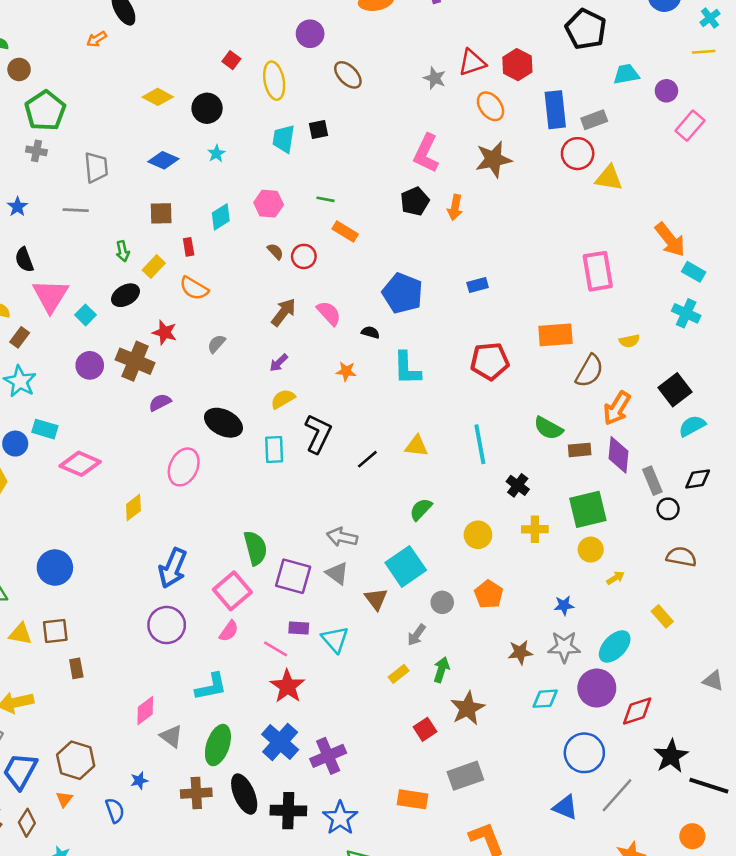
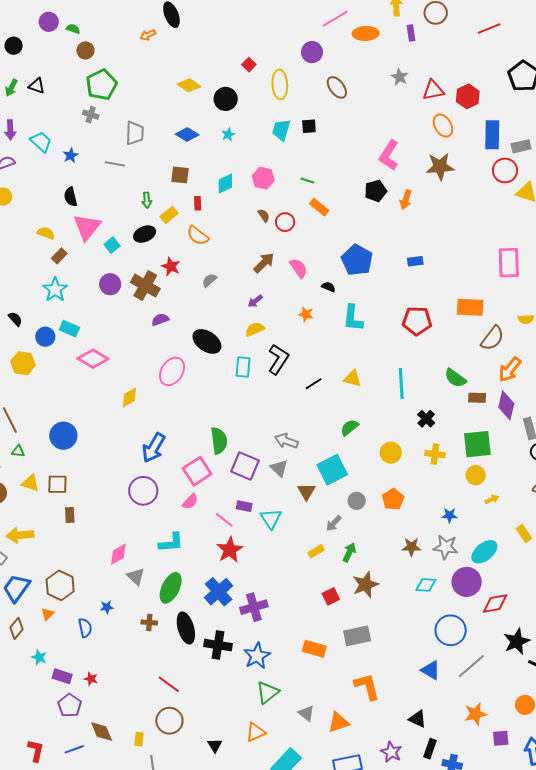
gray star: (435, 78) -> (400, 77), moved
brown cross: (196, 793) -> (149, 623), size x0.7

